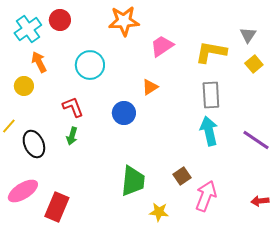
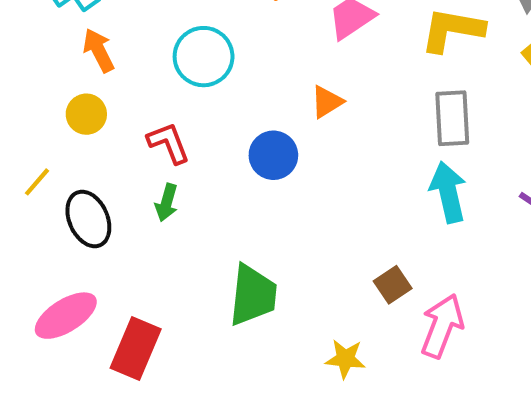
yellow circle: (24, 86) -> (86, 114), moved
green trapezoid: (133, 181) -> (253, 295), moved

